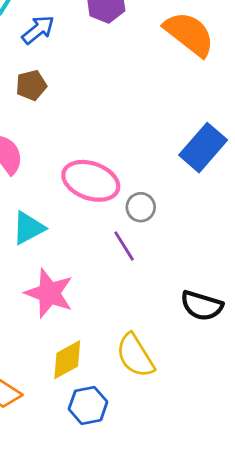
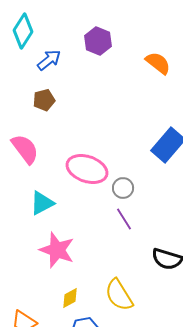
orange semicircle: (189, 34) -> (158, 63), size x0.7
purple line: (124, 246) -> (124, 219), moved
yellow diamond: (67, 360) -> (70, 298), size x0.7

